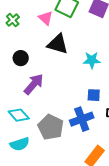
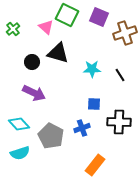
black circle: (21, 58) -> (32, 62), moved
purple arrow: (34, 84) -> (34, 93), turned 75
blue cross: (82, 119) -> (82, 128), size x0.7

